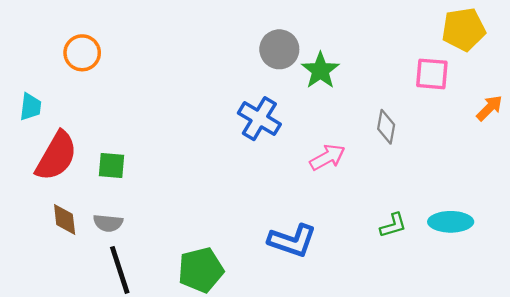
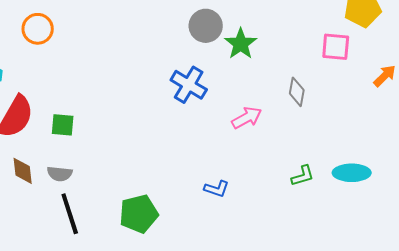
blue L-shape: (292, 241) -> (217, 189), size x0.6

